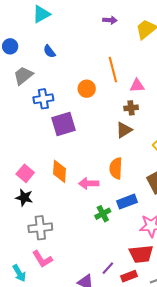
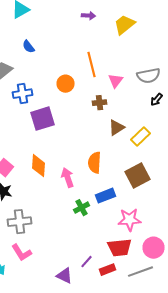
pink triangle: (137, 86) -> (116, 81), turned -49
brown cross: (131, 108) -> (100, 103), moved
brown triangle: (124, 130) -> (116, 128), moved
pink arrow: (89, 183) -> (68, 178), turned 72

